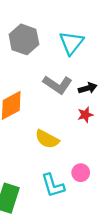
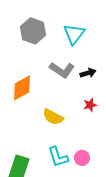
red star: (85, 115) -> (90, 105), moved
pink circle: (81, 173) -> (82, 158), moved

